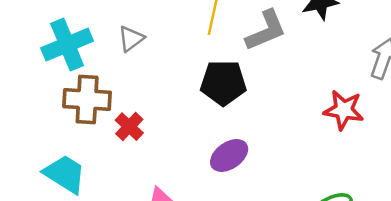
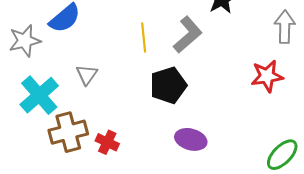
purple ellipse: (229, 155) -> (191, 139), turned 68

